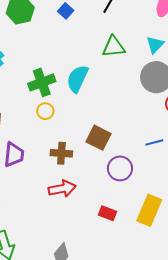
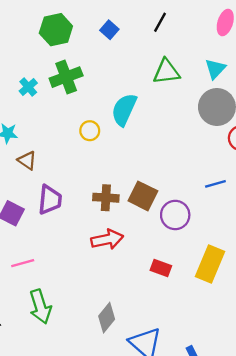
green cross: (42, 82) -> (66, 77), moved
yellow circle: (45, 111) -> (90, 131), moved
brown square: (99, 138) -> (143, 196), moved

